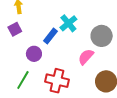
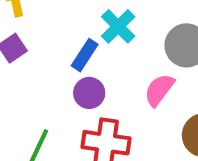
purple circle: (34, 54) -> (89, 93), moved

